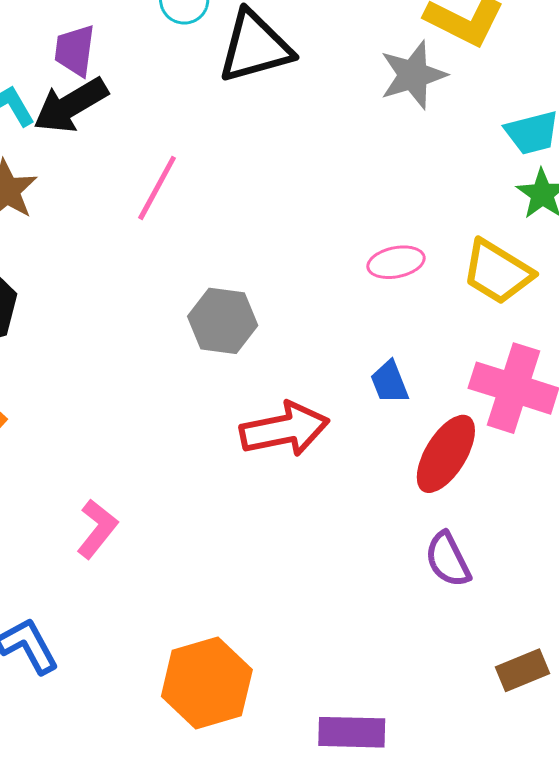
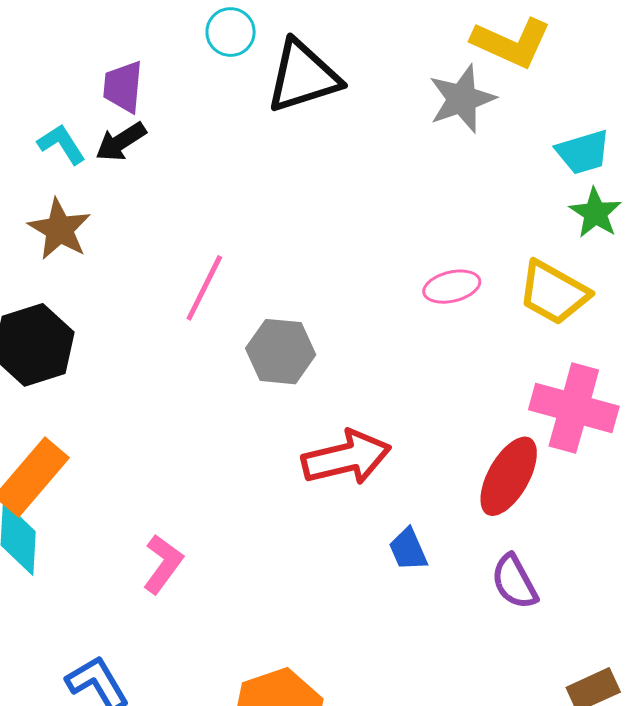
black arrow: (71, 105) -> (121, 142), size x0.7
pink line: (157, 188) -> (204, 288), moved
blue trapezoid: (389, 382) -> (408, 549), moved

